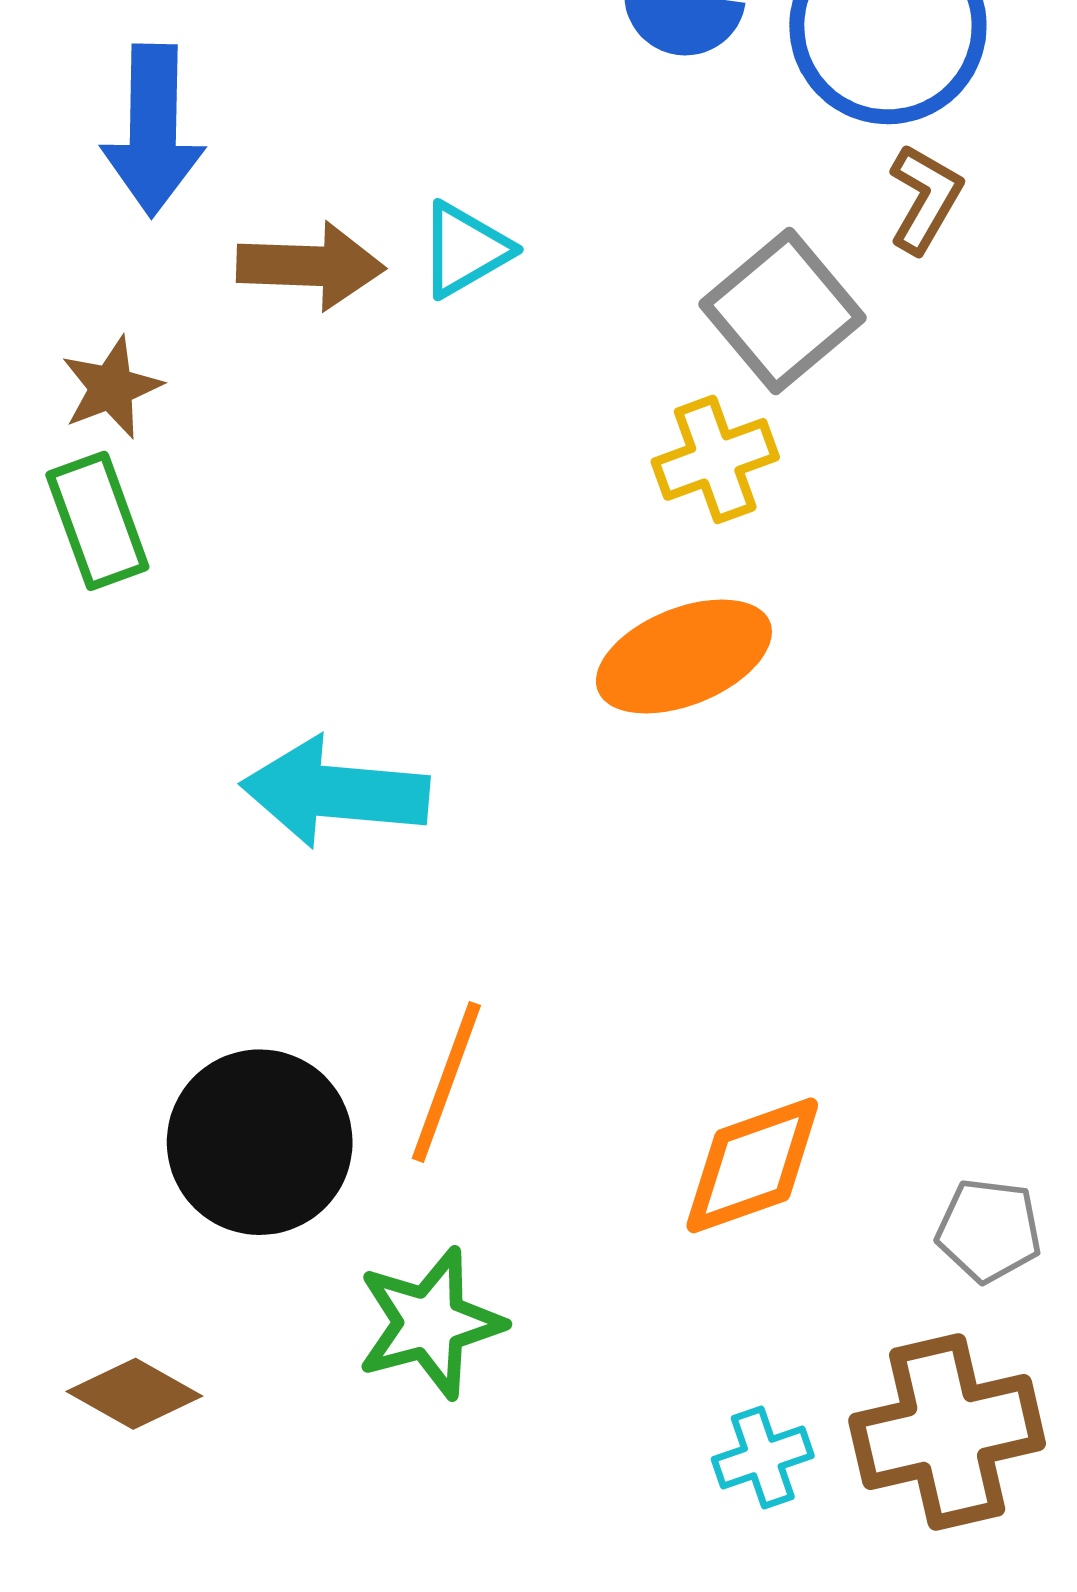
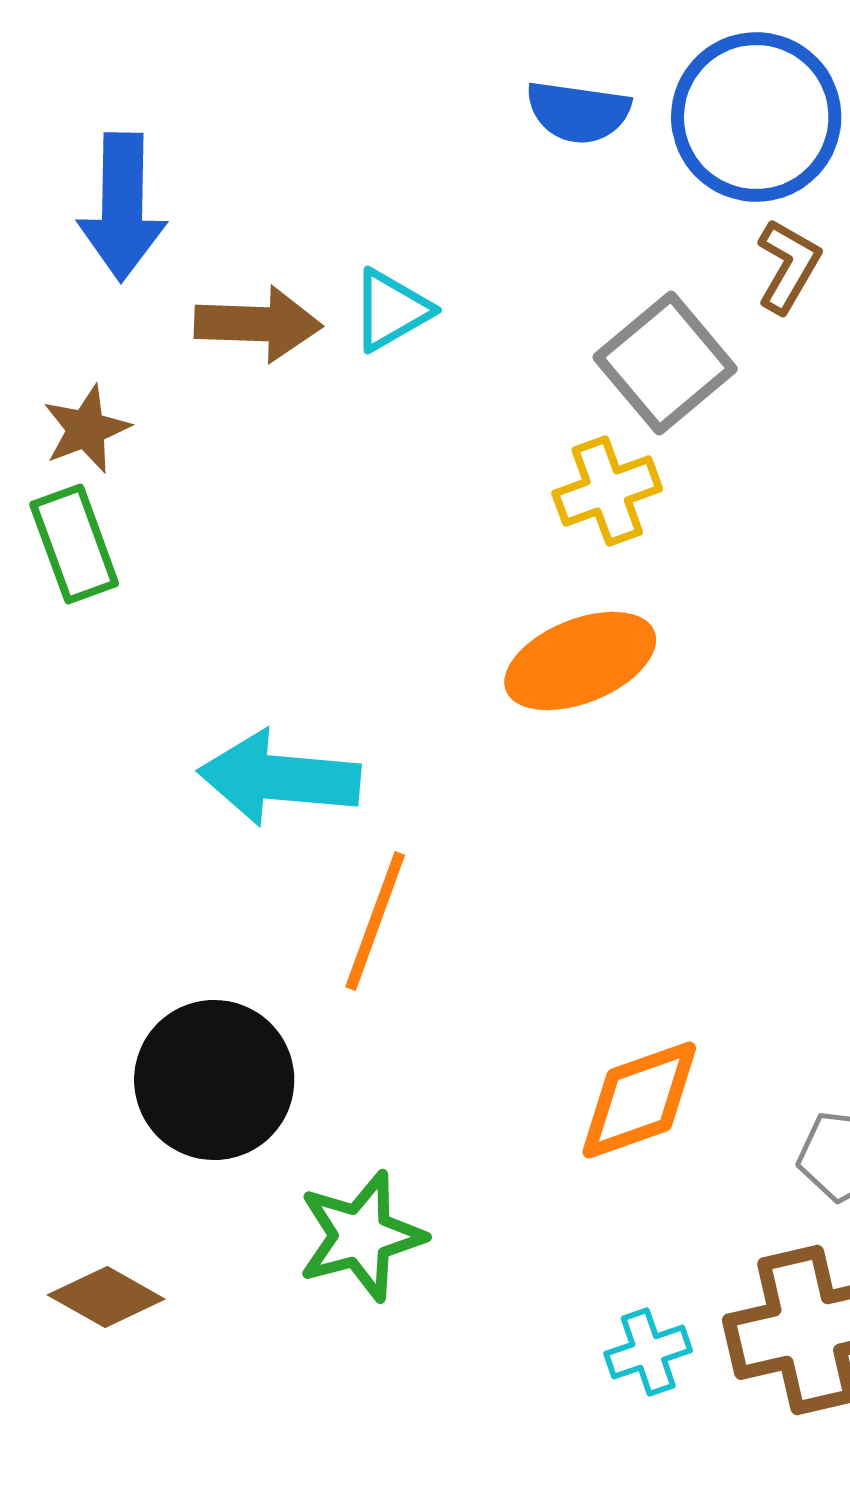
orange line: (446, 1082) -> (375, 921), moved

